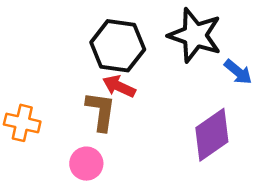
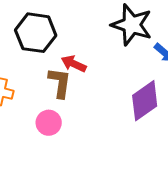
black hexagon: (118, 46) -> (36, 33), moved

